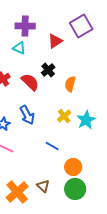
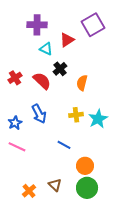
cyan triangle: (19, 48) -> (46, 49), moved
yellow cross: (64, 116) -> (76, 115), turned 32
orange cross: (17, 192) -> (29, 191), size x0.6

